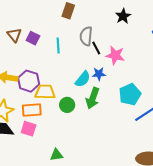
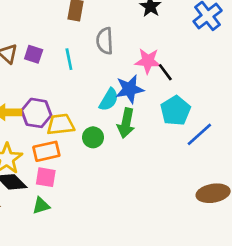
black line: (96, 48) -> (165, 72), moved
blue star: (99, 74) -> (130, 89), size x1.5
green triangle: (56, 155) -> (41, 206), moved

